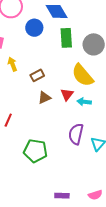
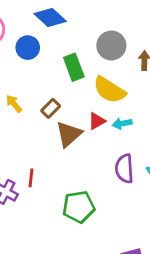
green rectangle: (66, 38) -> (74, 67), moved
red triangle: (67, 94) -> (97, 121), turned 40
brown triangle: (44, 98) -> (69, 134), size x1.5

